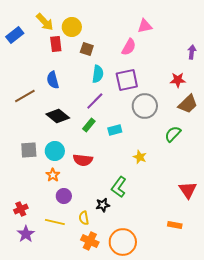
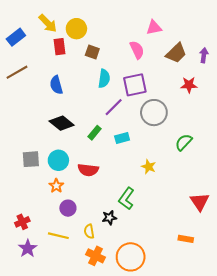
pink semicircle: (129, 47) -> (137, 50), turned -54
brown line: (25, 96) -> (17, 72), moved
purple line: (95, 101) -> (114, 107), moved
brown trapezoid: (188, 104) -> (176, 53), moved

